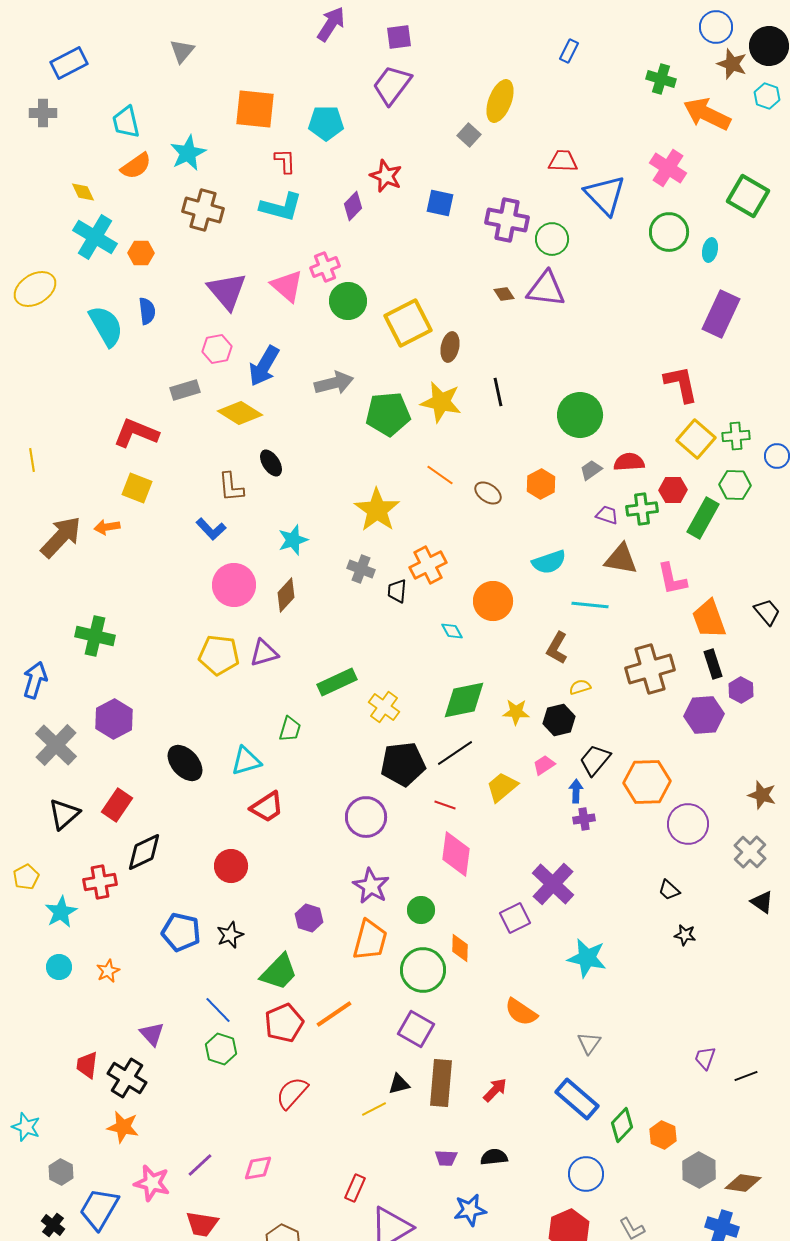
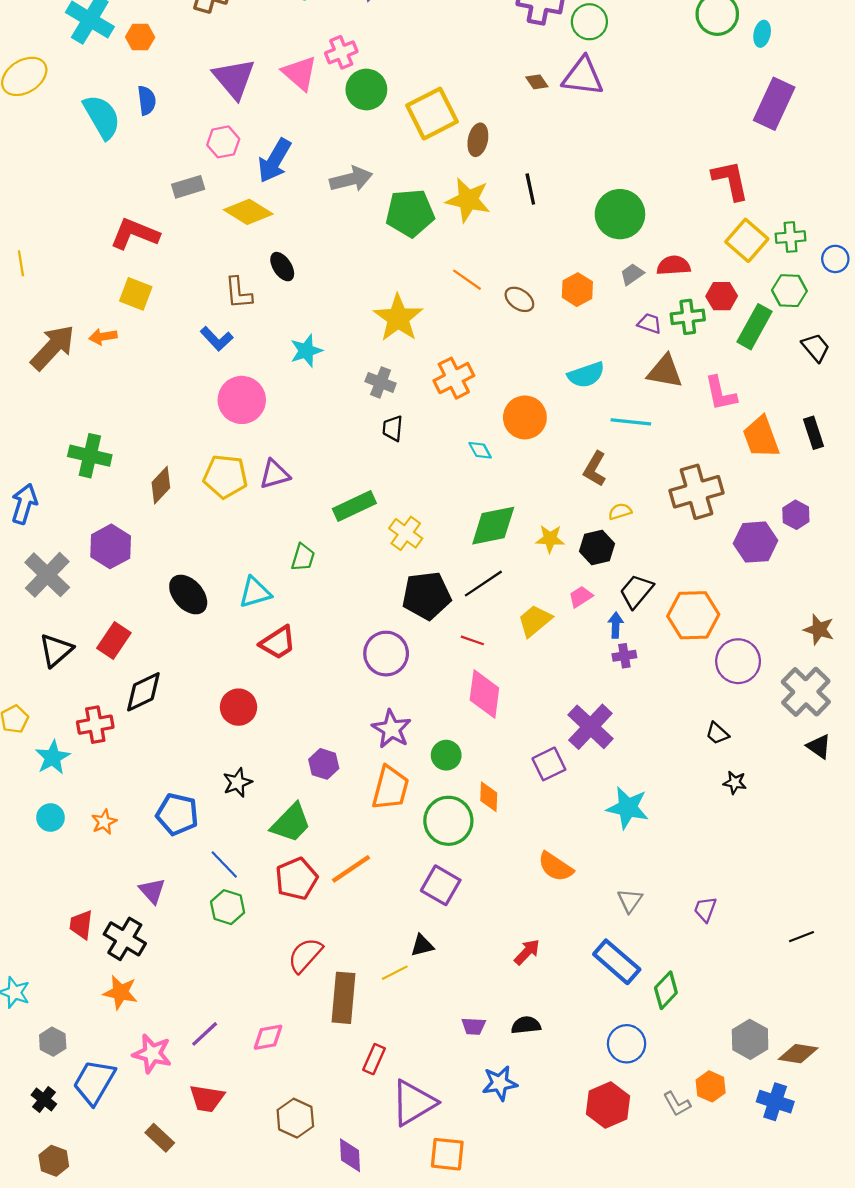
black trapezoid: (397, 591) -> (393, 428), moved
brown diamond: (286, 595) -> (161, 485), moved
black trapezoid: (767, 612) -> (816, 347), moved
black rectangle: (713, 664) -> (813, 433), moved
gray cross: (750, 852) -> (806, 692), size x1.4
blue pentagon: (181, 932) -> (177, 814), moved
purple trapezoid: (705, 1058) -> (705, 909), moved
brown rectangle: (441, 1083) -> (343, 998), moved
orange hexagon: (663, 1135) -> (711, 1086), moved

